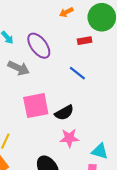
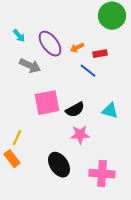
orange arrow: (66, 12) -> (77, 48), moved
red rectangle: (85, 41) -> (100, 54), moved
cyan triangle: (100, 151) -> (110, 111), moved

